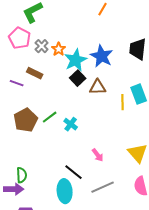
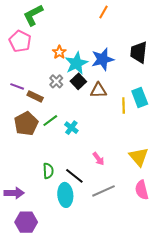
gray cross: (42, 46) -> (56, 81), moved
blue star: (102, 56) -> (103, 59), turned 30
brown rectangle: (35, 73) -> (35, 96), moved
green semicircle: (22, 175) -> (48, 171), moved

